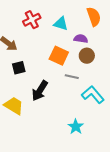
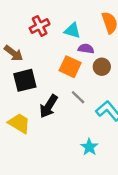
purple semicircle: (81, 39) -> (86, 49), moved
black square: (19, 68) -> (25, 80), size x1.5
gray line: (72, 77) -> (78, 97), moved, turned 32

